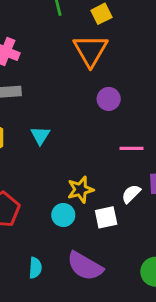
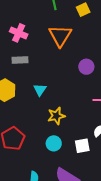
orange triangle: (90, 50) -> (60, 36), moved
yellow star: (80, 190) -> (56, 116), moved

